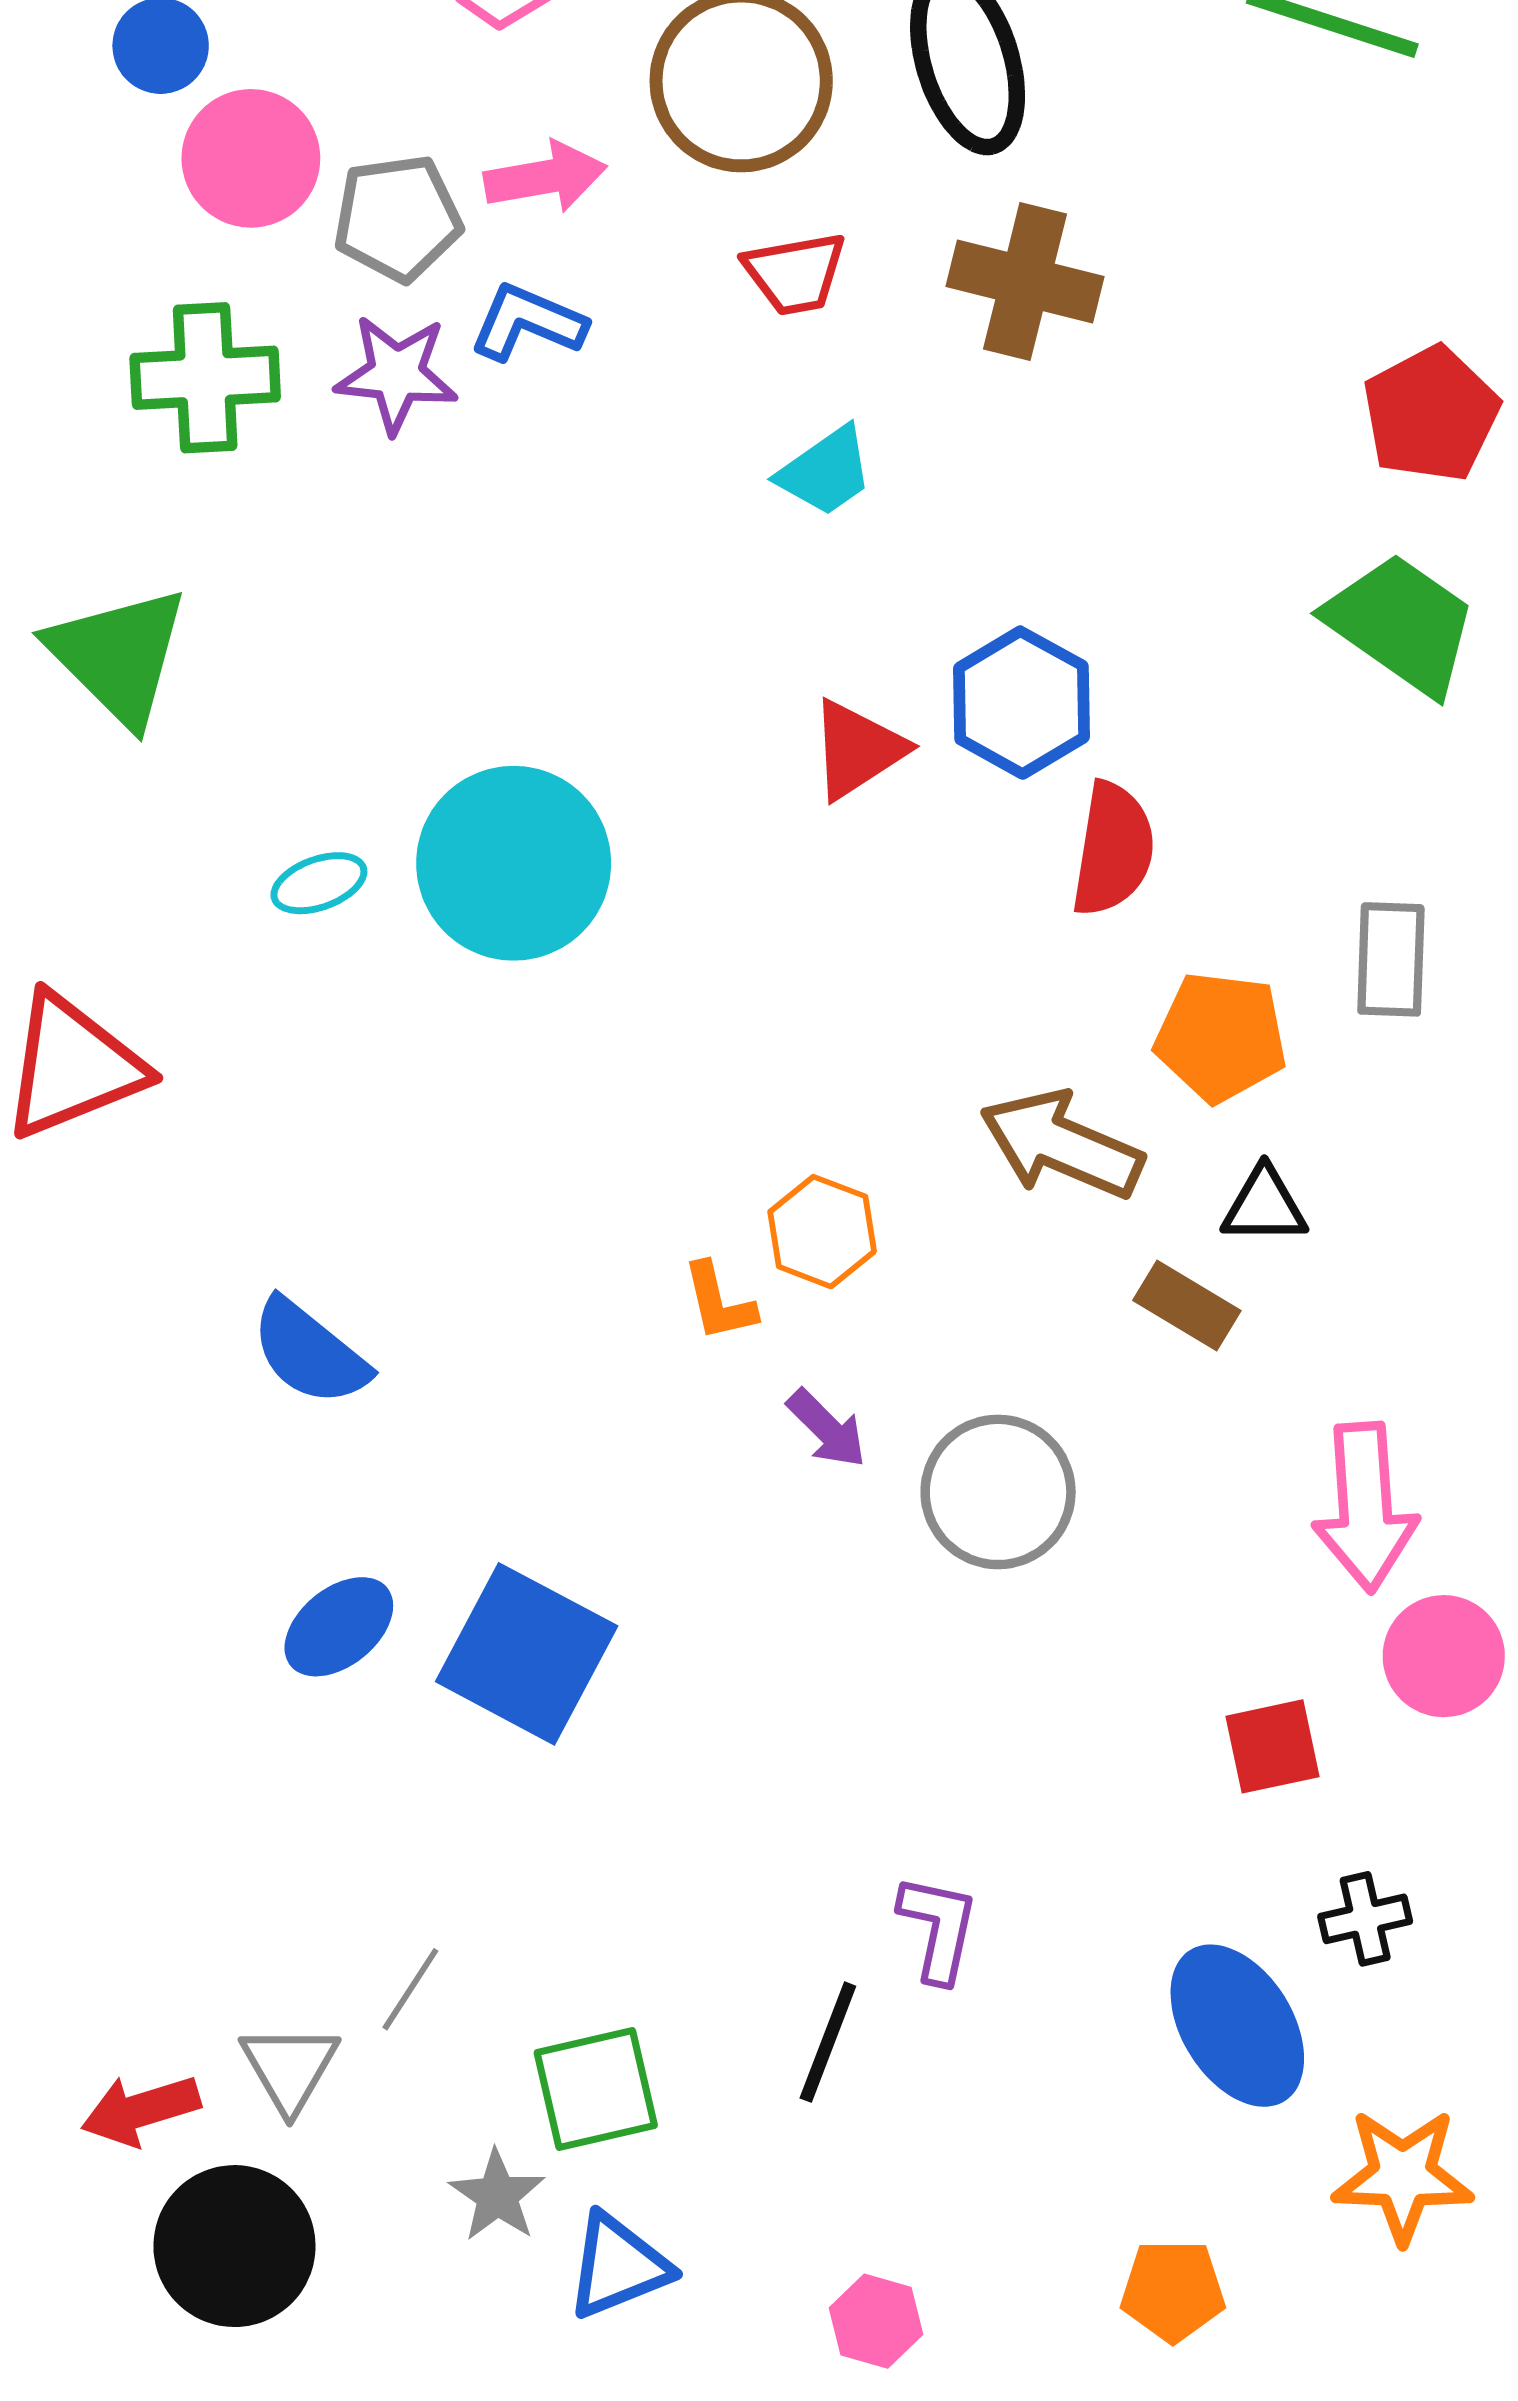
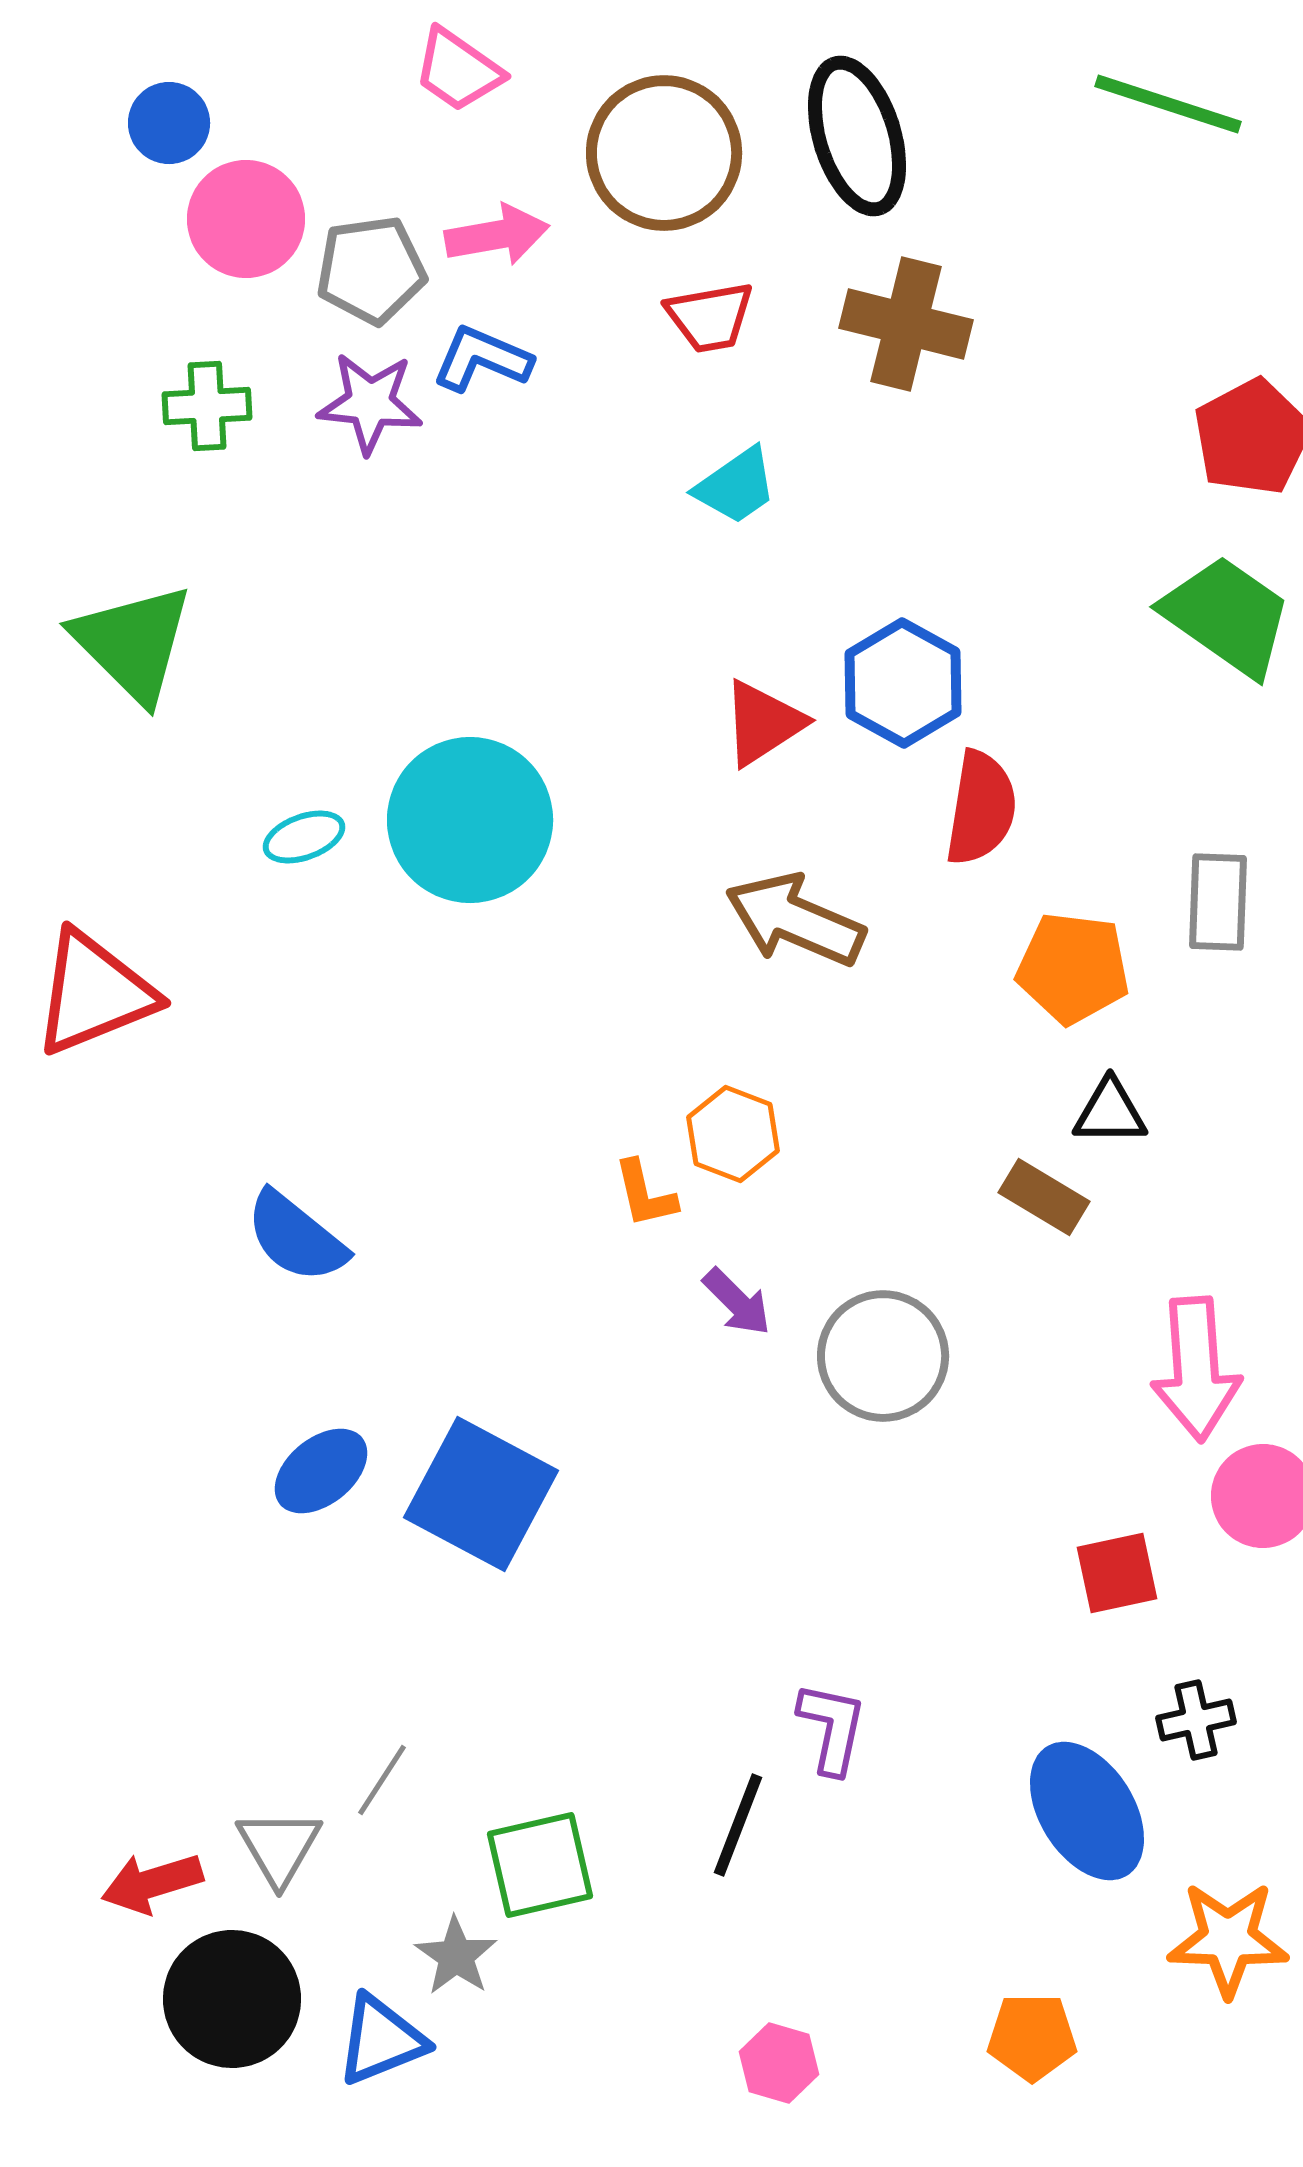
green cross: (205, 378) -> (207, 406), size x0.7
brown arrow: (1061, 1145) -> (795, 920), moved
blue triangle: (618, 2266) -> (381, 2040), moved

